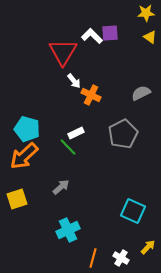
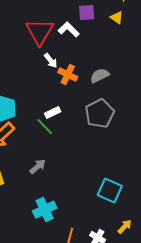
white L-shape: (92, 36) -> (69, 30), moved
yellow triangle: (150, 37) -> (117, 18), moved
gray semicircle: (141, 93) -> (100, 76), moved

